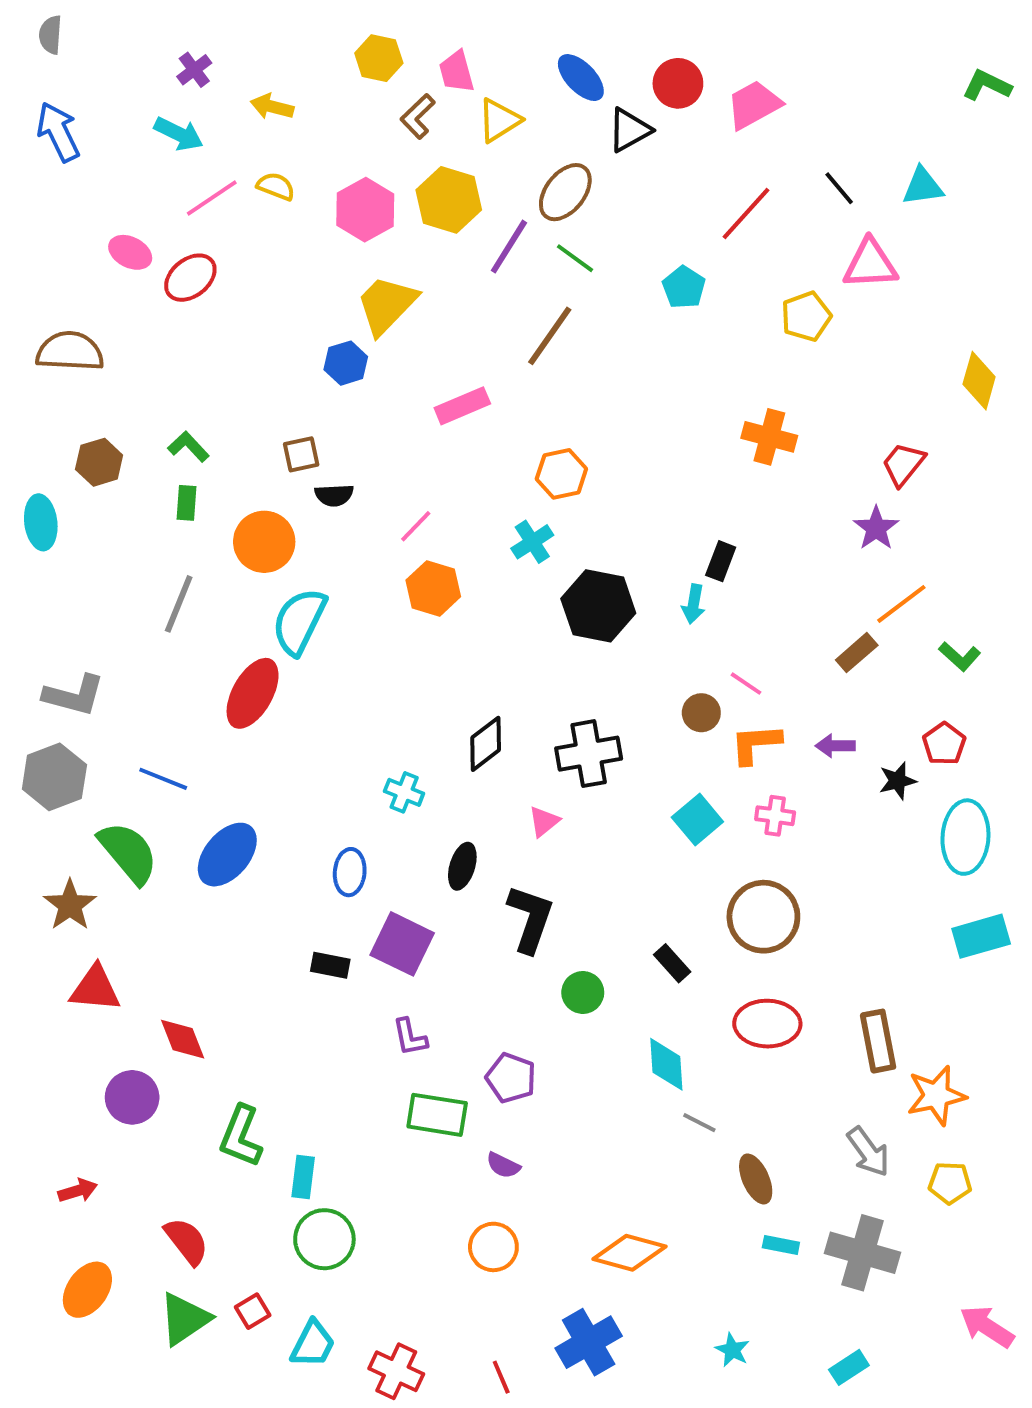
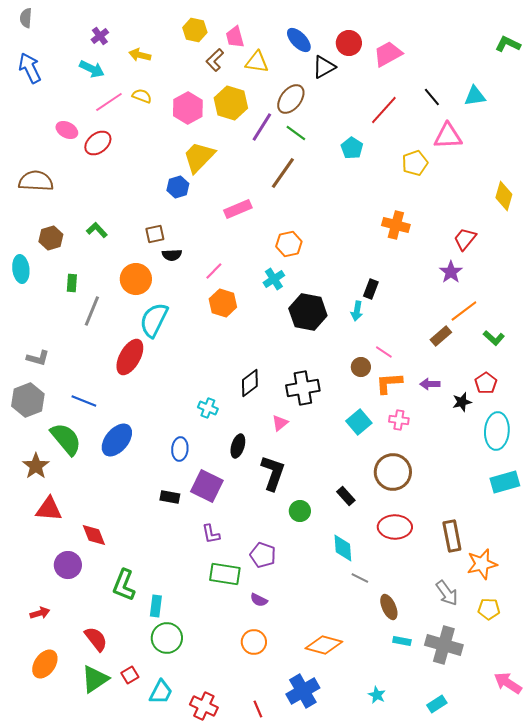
yellow triangle: (499, 120) -> (257, 62), turned 40
green rectangle: (186, 503) -> (72, 283), moved
gray L-shape: (74, 695) -> (38, 358), size x0.7

